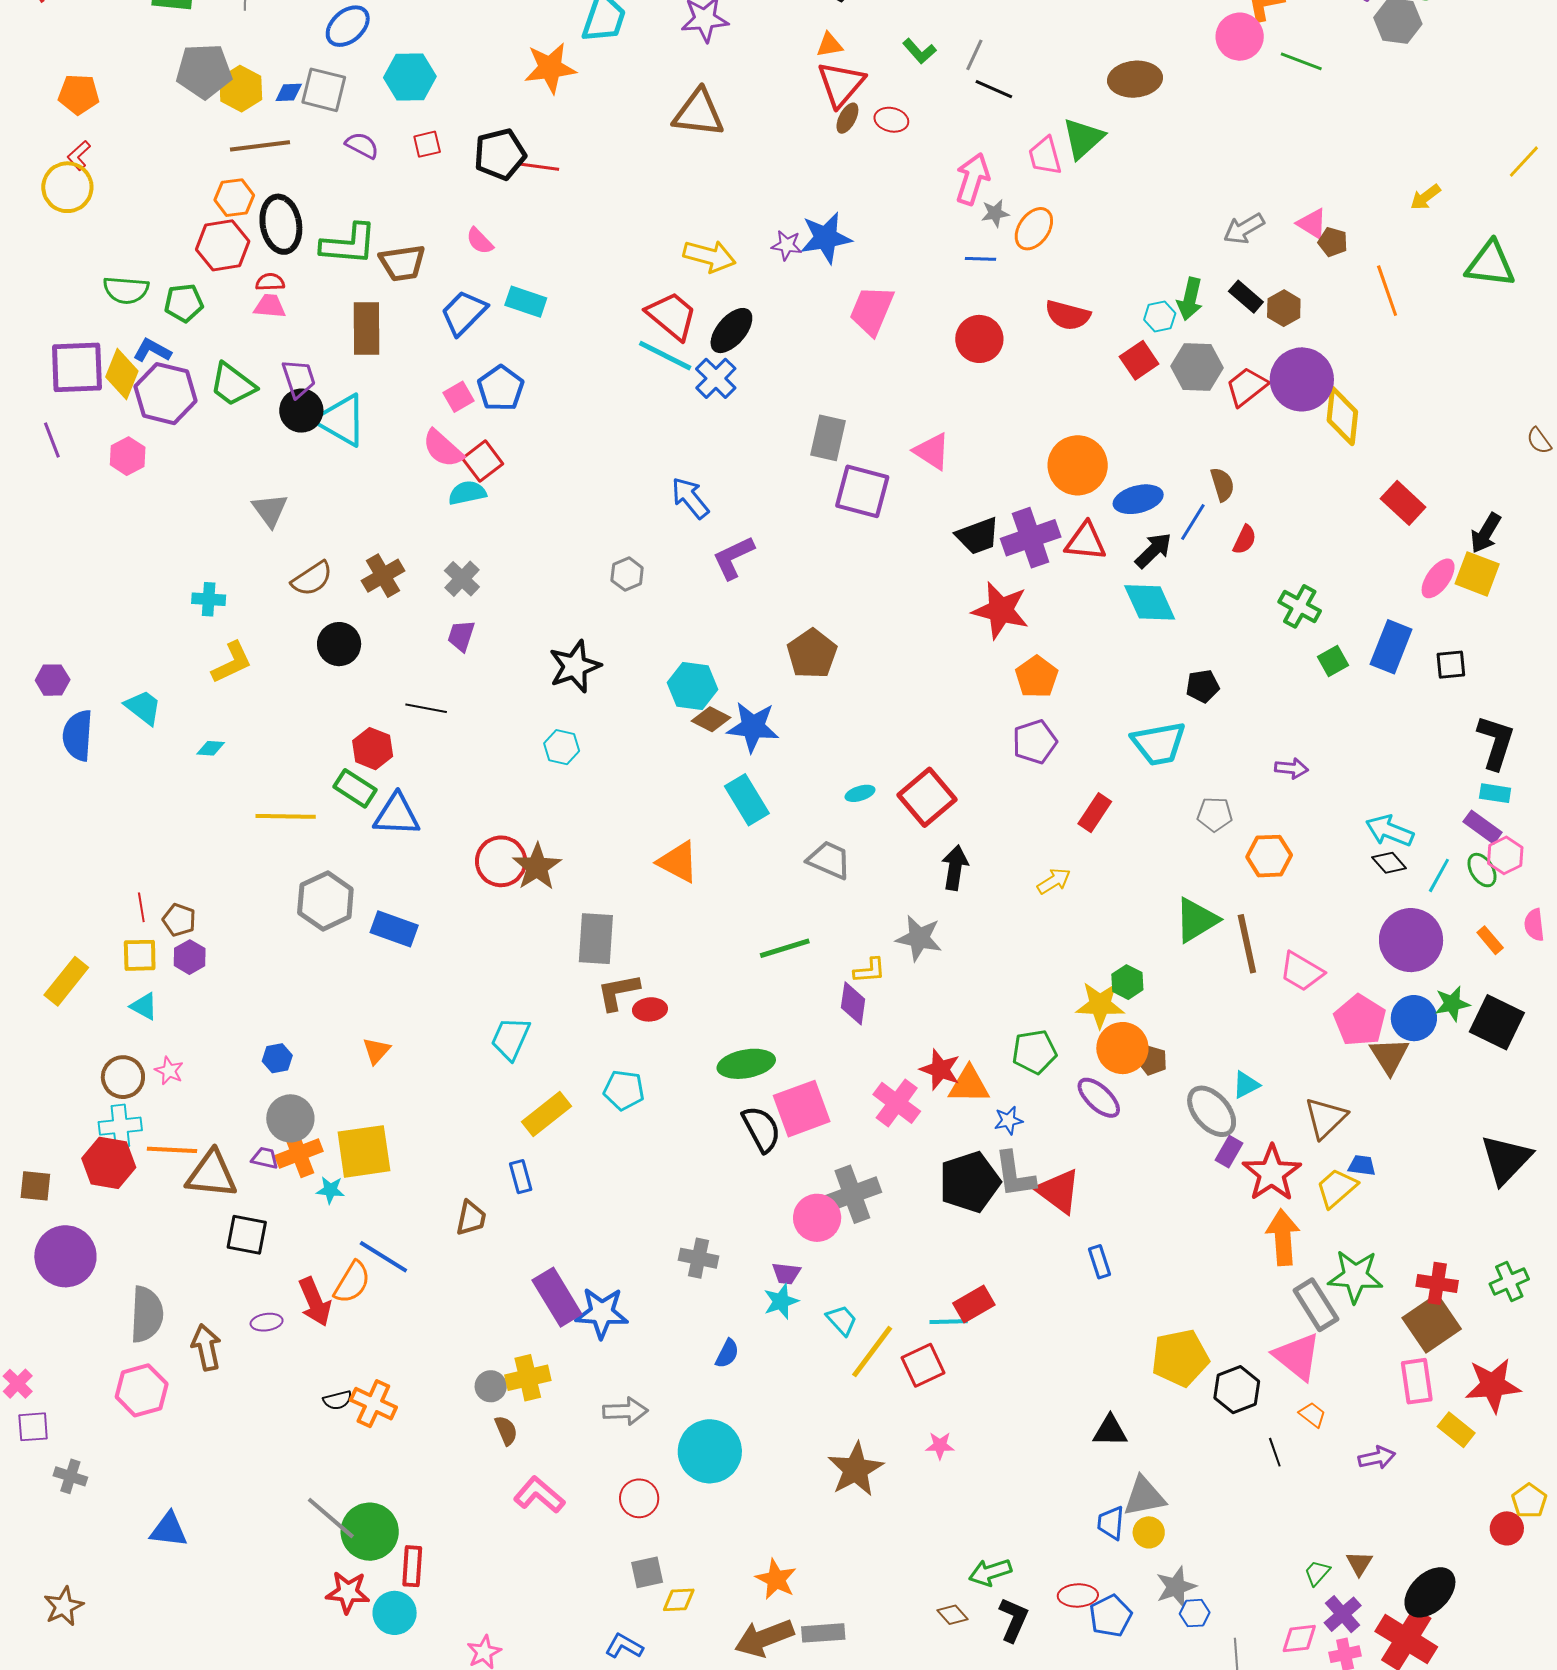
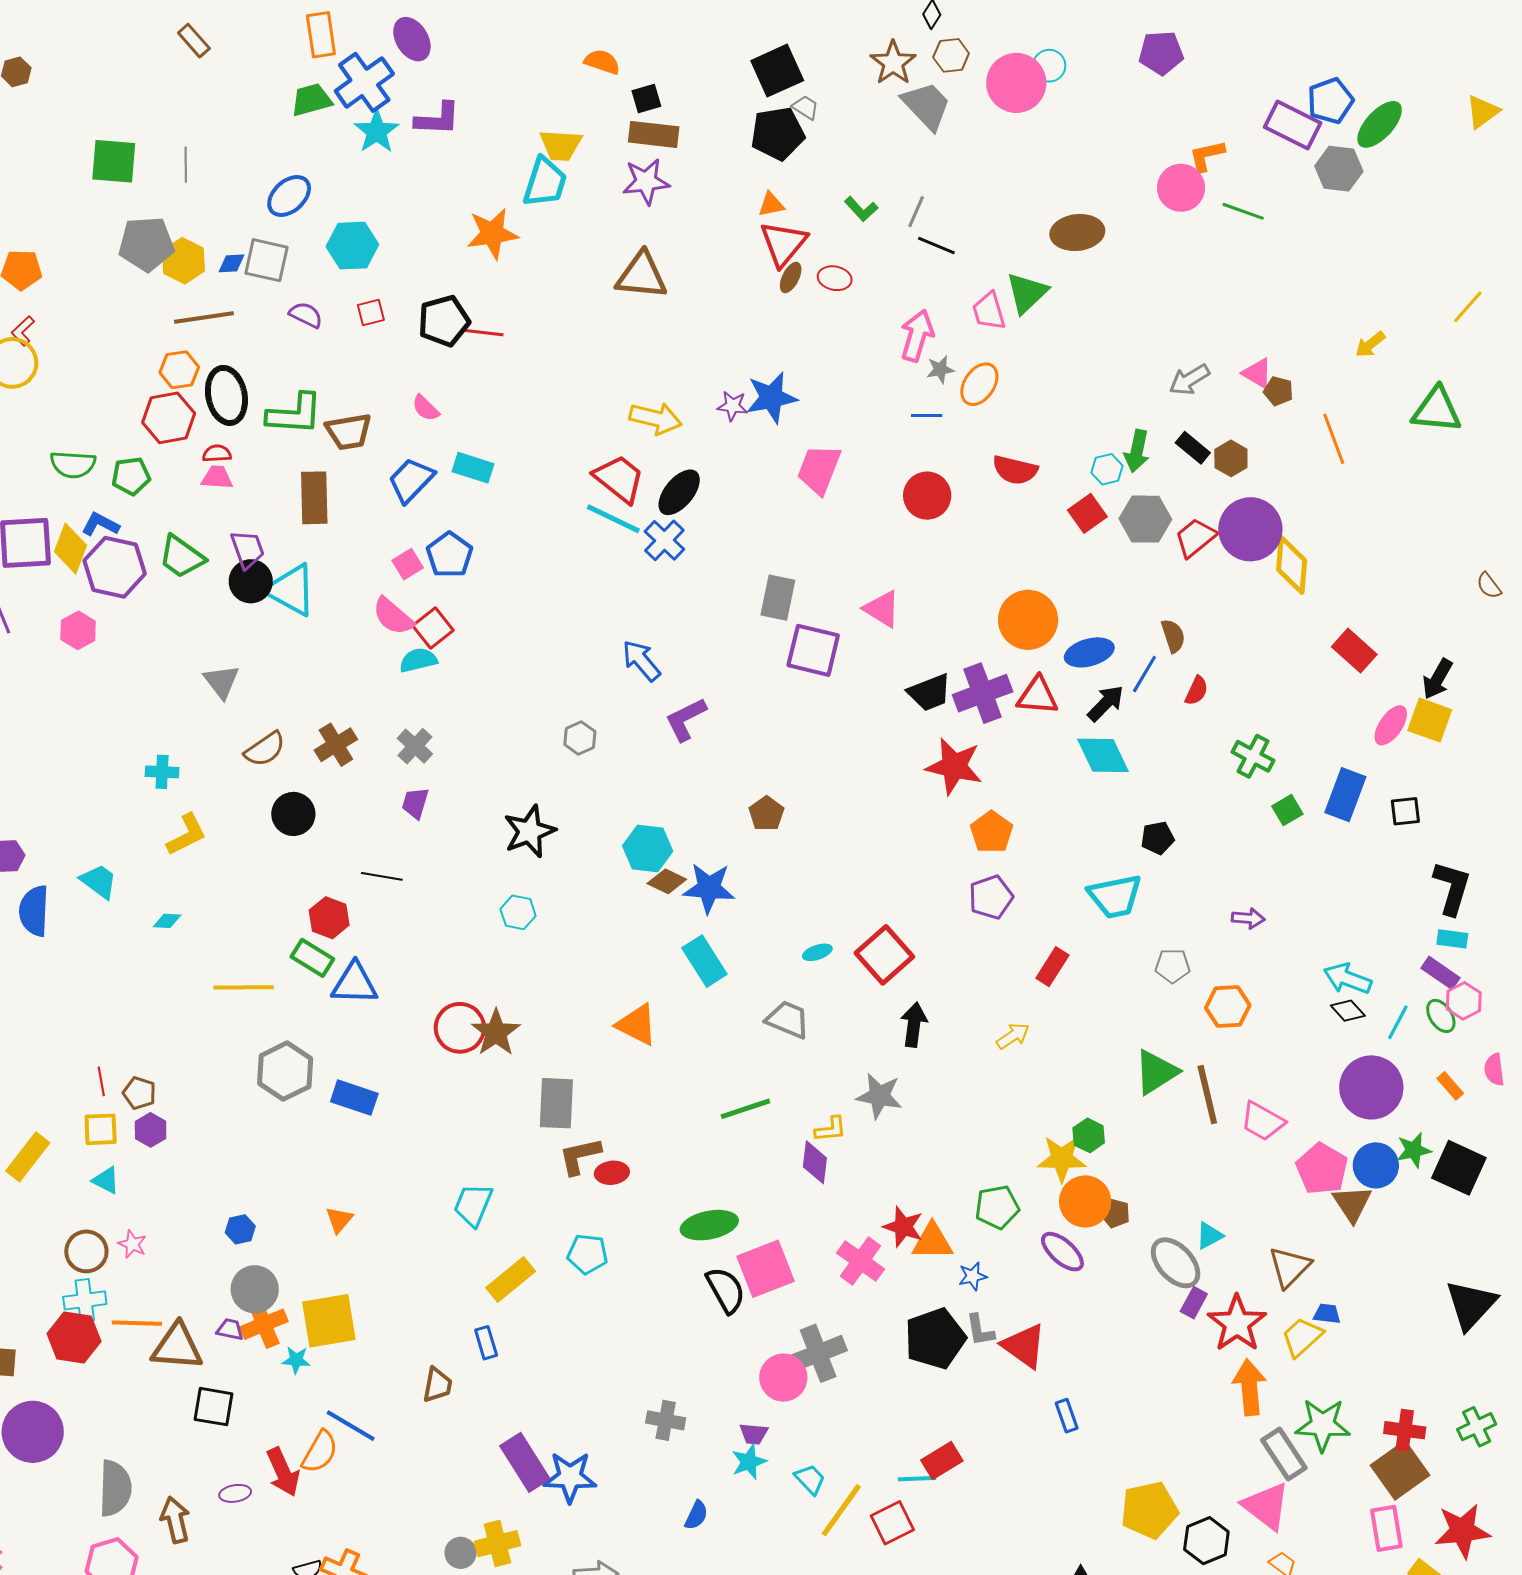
brown pentagon: (812, 654) -> (766, 814), size x0.7
gray L-shape: (1015, 1175) -> (980, 1330), size x0.7

